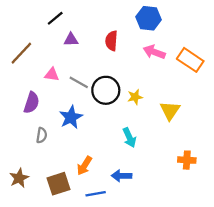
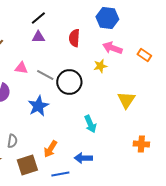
black line: (55, 18) -> (38, 18), moved
orange rectangle: (190, 60) -> (144, 55), size x0.6
yellow star: (135, 97) -> (100, 66), moved
gray semicircle: (42, 135) -> (12, 141), moved

